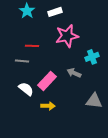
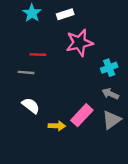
gray arrow: (74, 73) -> (110, 94), moved
pink rectangle: (47, 81) -> (82, 115), moved
gray triangle: (94, 101) -> (111, 120), turned -42

